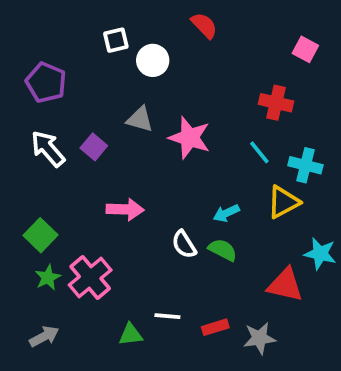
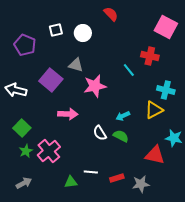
white square: (116, 40) -> (56, 30), moved
pink square: (305, 49) -> (166, 27), size x1.6
pink star: (190, 138) -> (95, 86), moved, turned -30
purple square: (94, 147) -> (51, 80), size x1.6
white arrow: (48, 149) -> (16, 90), moved, turned -35
cyan line: (259, 152) -> (129, 70), moved

